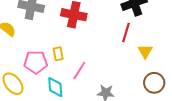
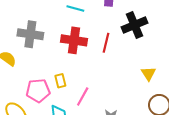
red line: (126, 32) -> (106, 43), moved

